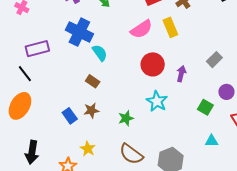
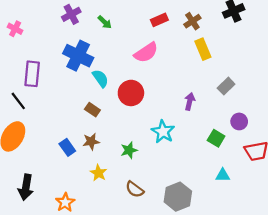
yellow rectangle: (170, 27) -> (203, 49), moved
purple rectangle: (37, 49) -> (32, 74), turned -70
red circle: (153, 64) -> (131, 93), moved
yellow star: (88, 149) -> (99, 173), moved
brown semicircle: (131, 154) -> (135, 189), size x0.7

